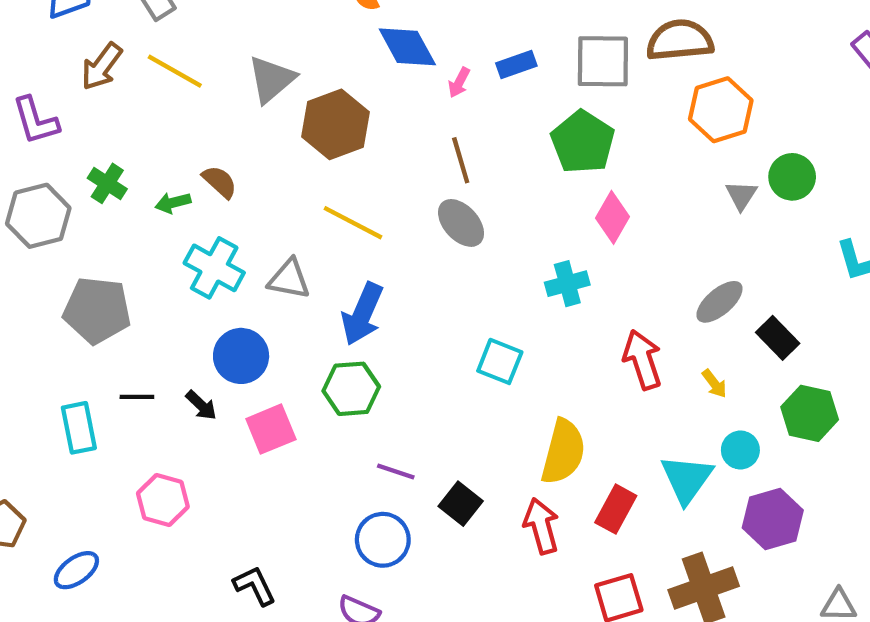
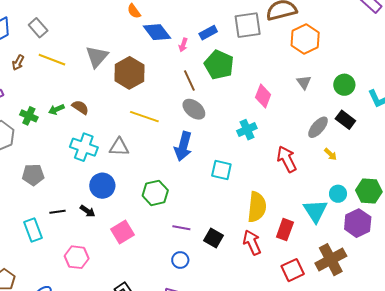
brown arrow: (102, 66) -> (18, 63), size x0.7
green pentagon: (583, 142) -> (219, 65), moved
green circle: (792, 177) -> (344, 85), moved
gray triangle: (741, 195) -> (304, 82), moved
green arrow: (173, 203) -> (56, 109), moved
gray pentagon: (97, 310) -> (33, 175), size x0.7
blue arrow: (362, 314) -> (183, 146), moved
black rectangle: (778, 338) -> (345, 120), moved
yellow arrow: (714, 384) -> (330, 154), moved
green hexagon: (810, 413) -> (369, 191), moved
pink square: (271, 429) -> (123, 232), moved
blue circle: (383, 540) -> (180, 260), size x0.7

